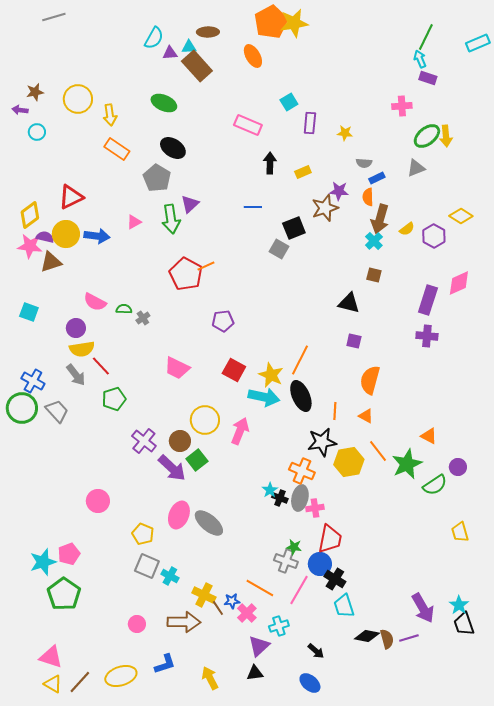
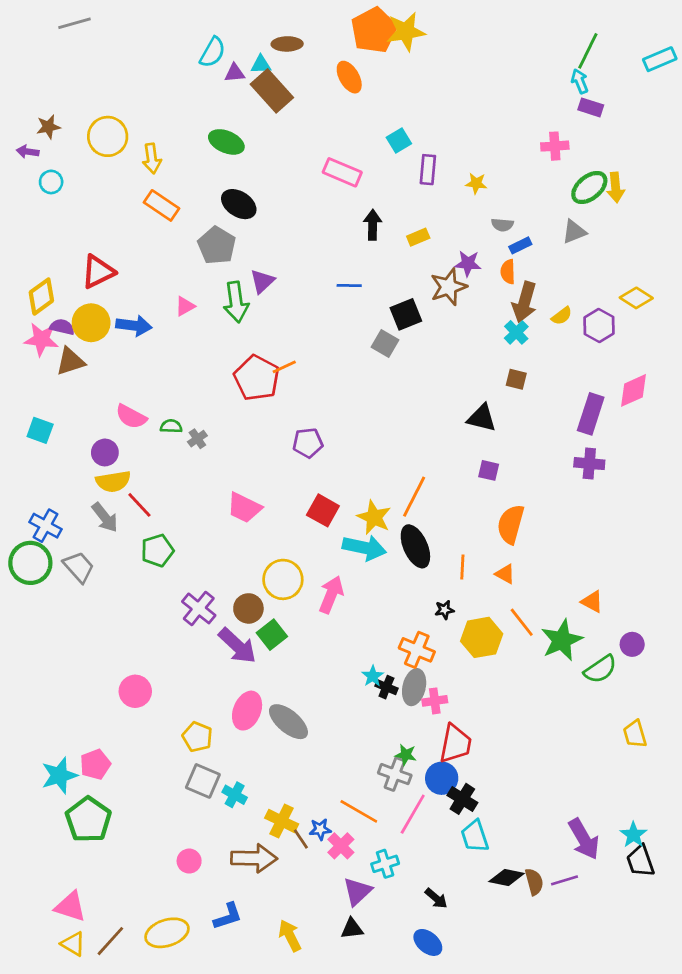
black star: (322, 442) -> (444, 610), size x0.5

